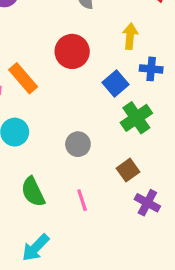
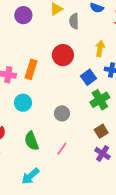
orange rectangle: (23, 78) -> (31, 69), turned 54
brown square: (128, 170) -> (101, 131), moved
pink line: (82, 200) -> (62, 149), turned 48

